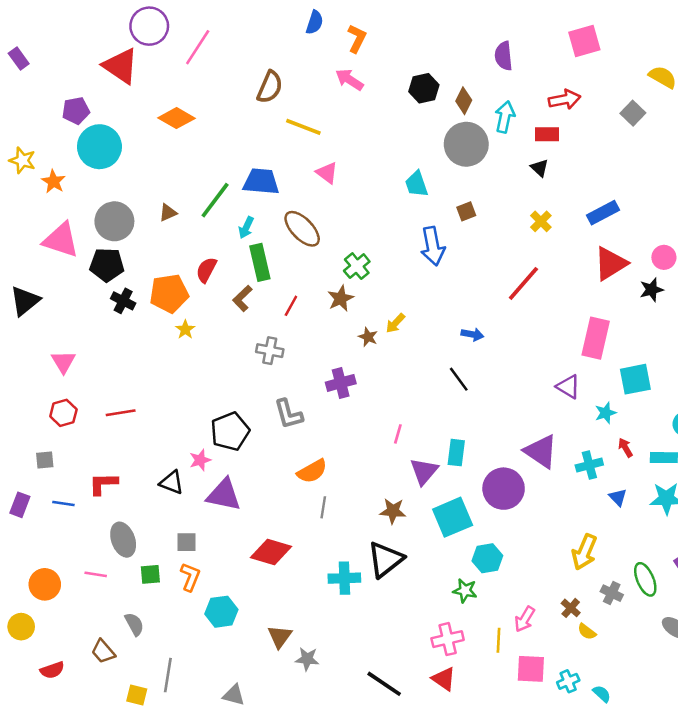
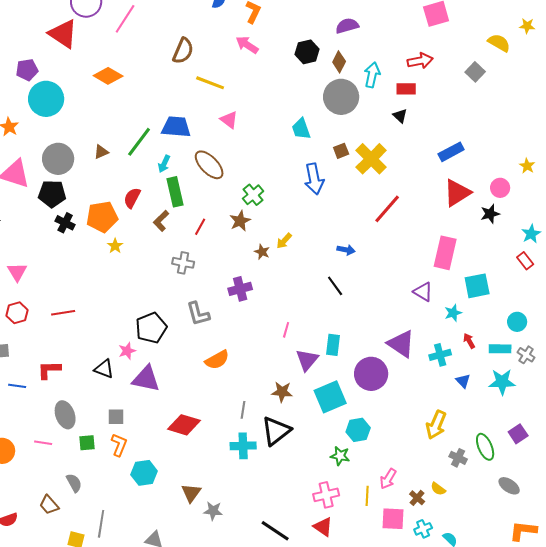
purple semicircle: (504, 56) -> (347, 26), moved, turned 80
yellow cross: (541, 221) -> (371, 159), moved, size x1.8
gray line: (323, 507) -> (243, 410), moved
brown cross: (571, 608) -> (417, 498), moved

